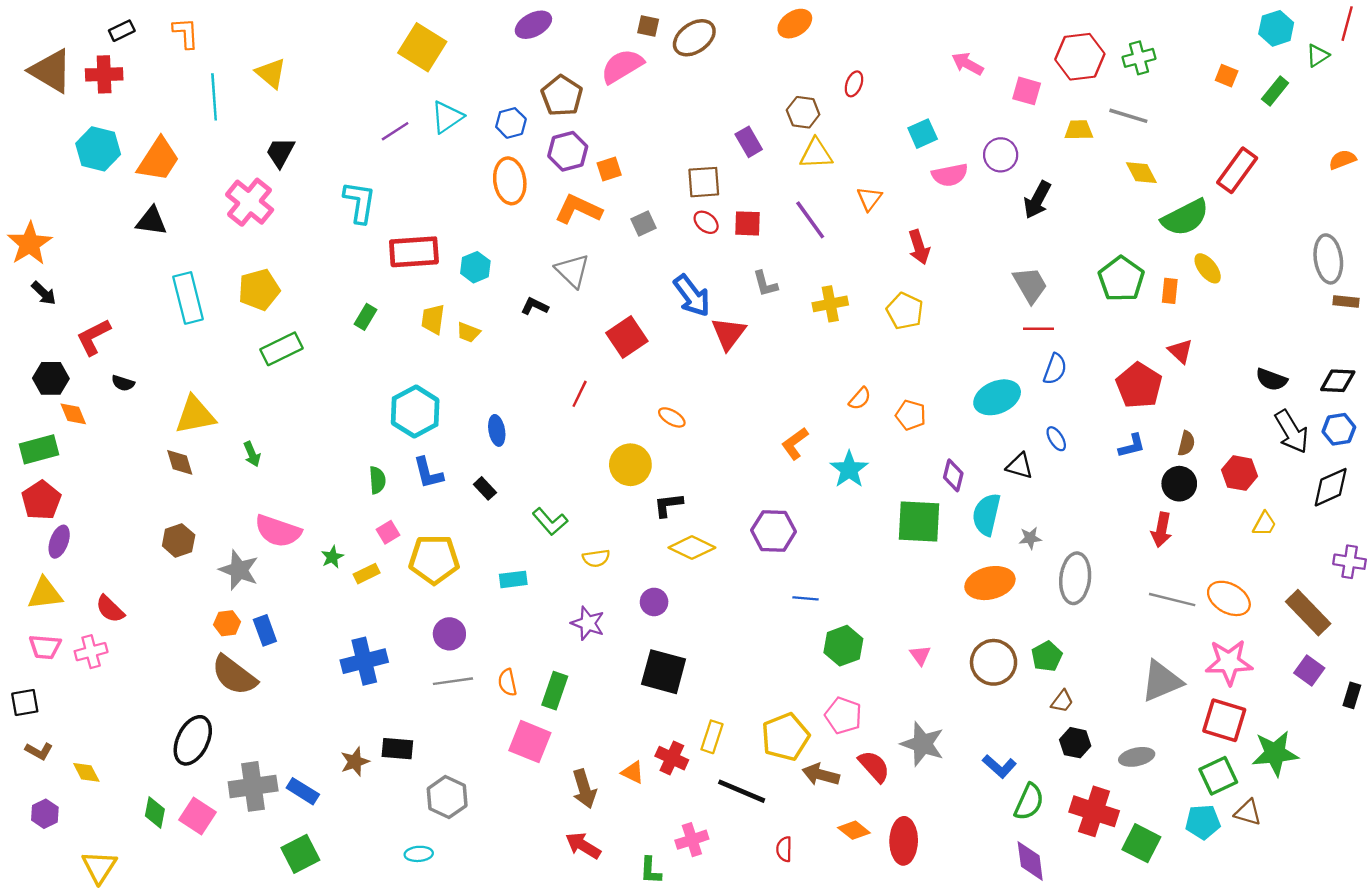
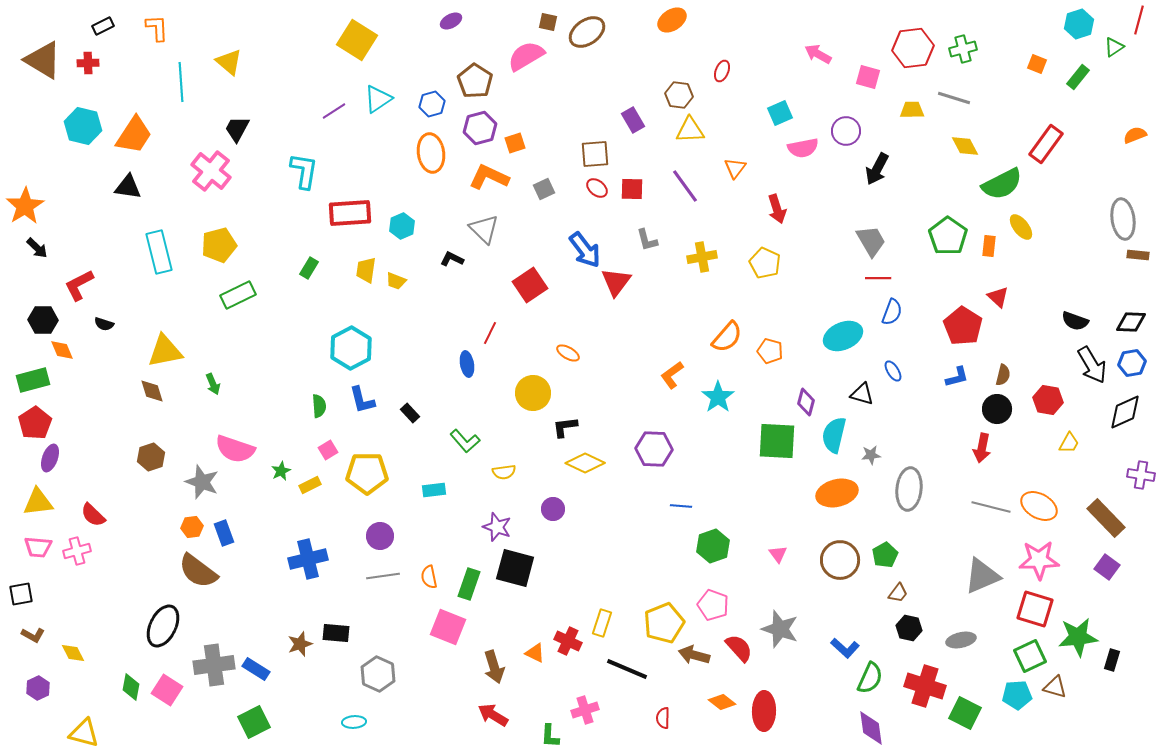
purple ellipse: (533, 25) -> (451, 21), size x0.7
red cross: (104, 74) -> (88, 63), size x0.7
orange semicircle: (860, 399) -> (727, 337), size x1.6
blue ellipse: (497, 430) -> (467, 364), moved
black square: (664, 672) -> (515, 568), moved
black rectangle: (1352, 695) -> (1112, 660), moved
yellow triangle: (99, 867) -> (84, 733), turned -48

